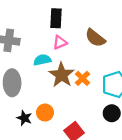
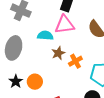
pink triangle: (60, 42) -> (65, 25), size x1.5
brown star: (62, 75) -> (58, 53), size x0.6

